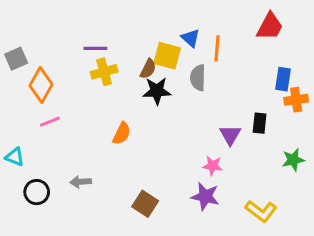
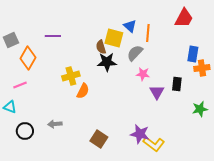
purple line: (95, 48) -> (53, 36), moved
brown semicircle: (148, 69) -> (101, 47), turned 136
yellow cross: (104, 72) -> (71, 76), moved
gray semicircle: (198, 78) -> (135, 53), turned 42
pink line: (50, 122) -> (20, 85), moved
pink star: (213, 166) -> (143, 74), moved
yellow L-shape: (261, 211) -> (154, 144), moved

